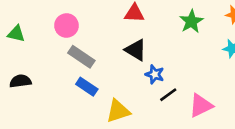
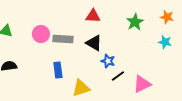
pink circle: (66, 26) -> (41, 34), moved
gray rectangle: (81, 57) -> (63, 39), moved, turned -30
blue rectangle: (87, 87) -> (58, 70), turned 49

